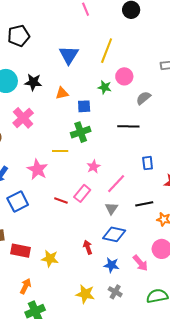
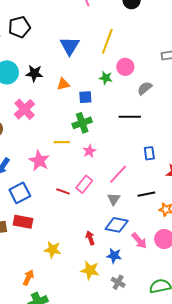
pink star: (94, 167) -> (89, 151), moved
red rectangle: (21, 251) -> (23, 222), moved
pink arrow: (140, 263) -> (139, 241), moved
yellow star: (85, 294) -> (90, 270), moved

